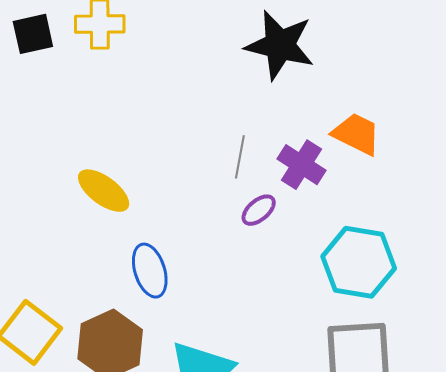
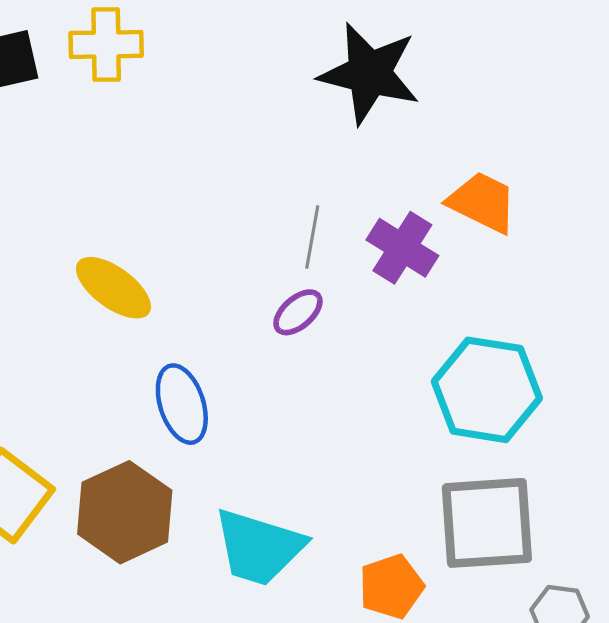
purple ellipse: (259, 210) -> (298, 312), moved

